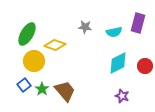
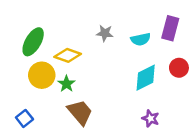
red circle: (145, 66) -> (179, 68), moved
blue square: (24, 85) -> (24, 118), moved
green star: (42, 89) -> (66, 84), moved

